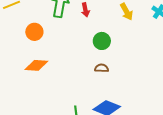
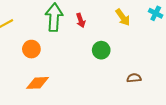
brown semicircle: (102, 68) -> (134, 78), moved

